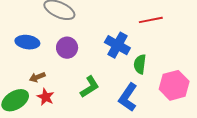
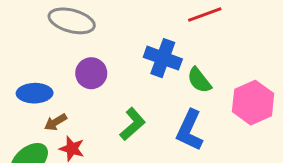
blue ellipse: (27, 42) -> (35, 93), moved
green semicircle: (140, 64) -> (199, 80), turned -36

